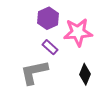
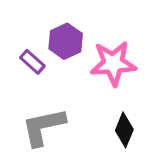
purple rectangle: (50, 47) -> (32, 62), moved

